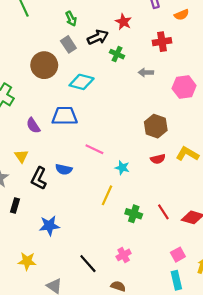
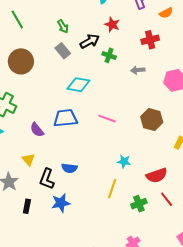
brown circle: (44, 65) -> (21, 61), moved
pink line: (94, 149) -> (107, 119), moved
red semicircle: (158, 159) -> (157, 175), moved, size x1.5
green cross: (134, 214) -> (139, 204), turned -35
blue star: (49, 226) -> (61, 203), moved

